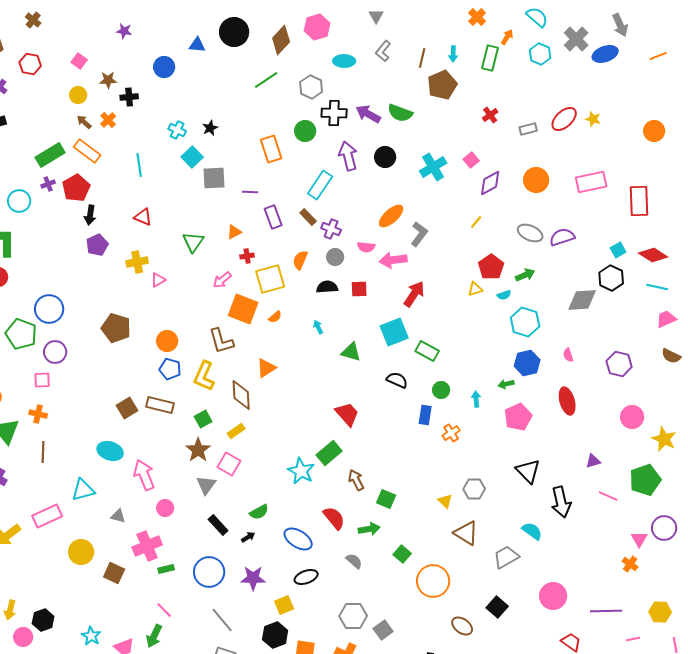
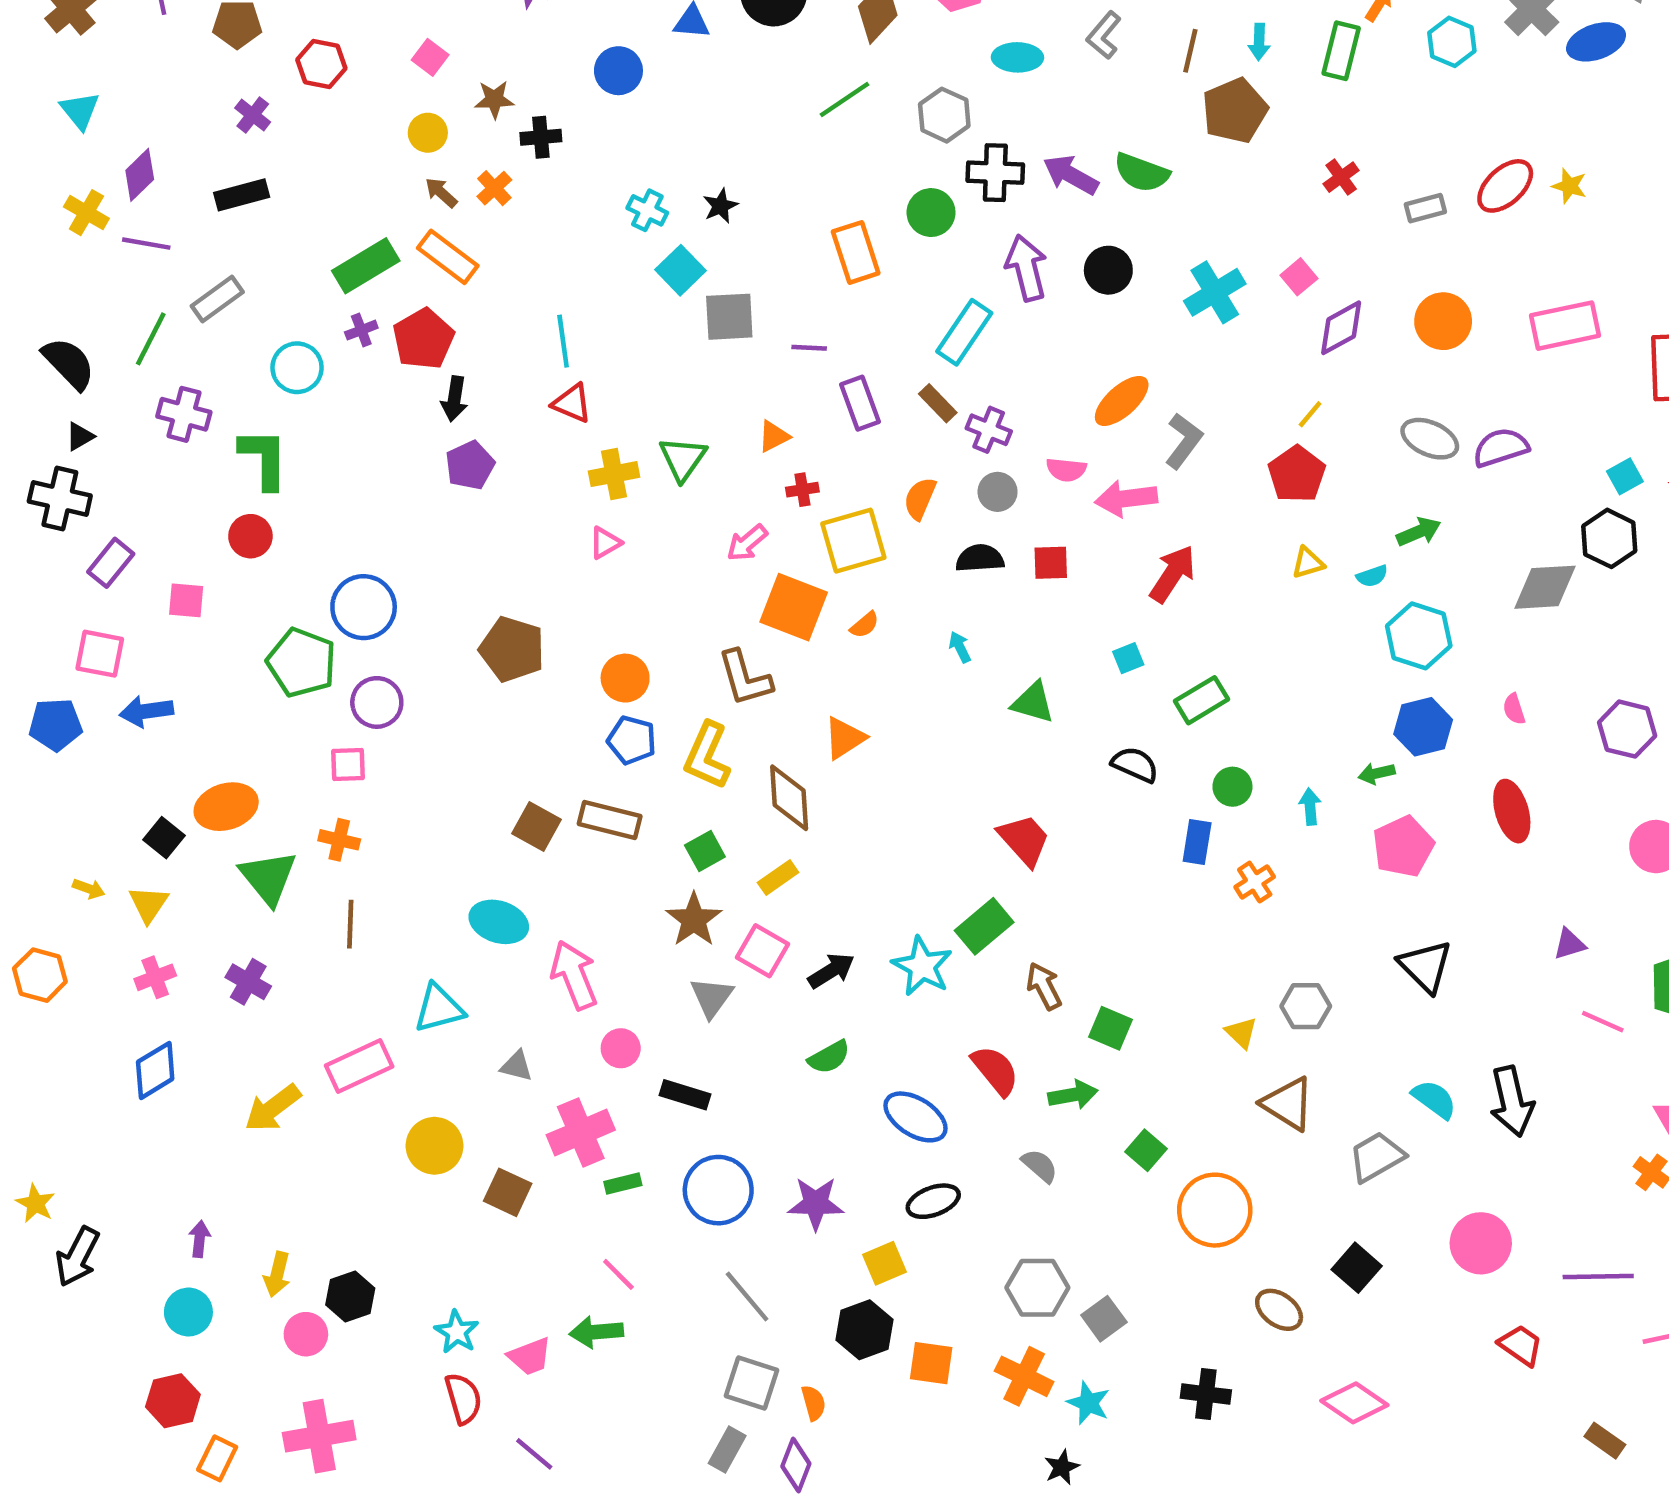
cyan line: (139, 165) -> (563, 341), moved
yellow cross: (137, 262) -> (614, 474), moved
red pentagon: (491, 267) -> (1297, 474), moved
cyan square: (394, 332) -> (1128, 658), size x0.5
green rectangle: (427, 351) -> (1201, 700), turned -60
brown square: (127, 408) -> (536, 827), turned -30
black arrow: (561, 502) -> (1512, 1101), moved
black rectangle: (218, 525) -> (685, 1095), moved, turned -30
black arrow: (248, 537) -> (831, 971), moved, size x1.5
green arrow: (154, 636) -> (596, 1332), turned 60

